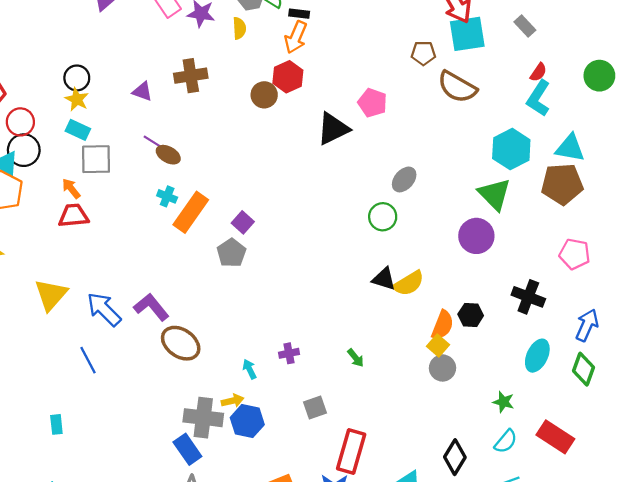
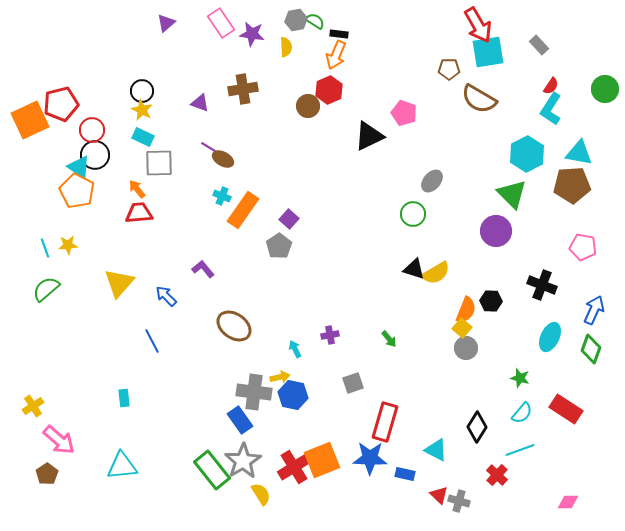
purple L-shape: (151, 307) -> (203, 269), moved, size x0.7
blue arrow: (104, 309) -> (166, 296), size x0.7

